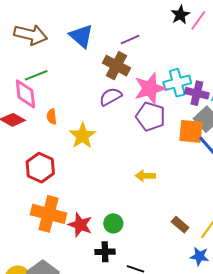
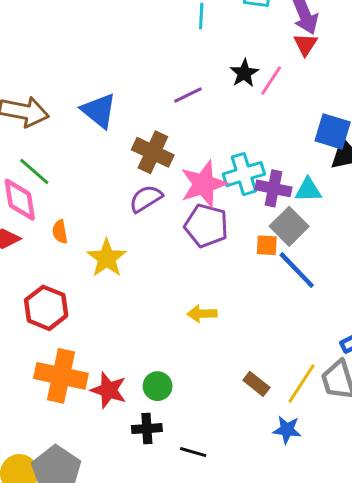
purple line: (130, 40) -> (188, 95), moved
green line: (36, 75) -> (34, 171), turned 65
orange square: (191, 131) -> (267, 245), size x0.6

